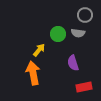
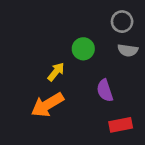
gray semicircle: (78, 33) -> (128, 50), moved
orange arrow: (33, 73) -> (47, 105), turned -110

